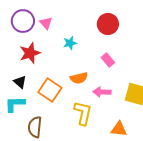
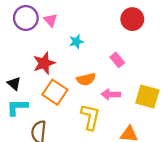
red circle: (108, 24) -> (132, 19), moved
red star: (30, 53) -> (44, 63), moved
black triangle: (20, 82) -> (14, 84), moved

